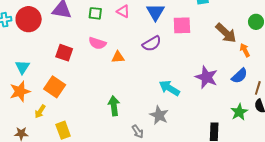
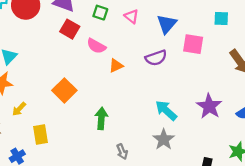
red square: (64, 53) -> (70, 29), moved
orange triangle: (118, 57) -> (116, 66), turned -32
orange square: (55, 87) -> (64, 90), moved
gray star: (159, 115) -> (164, 139), moved

